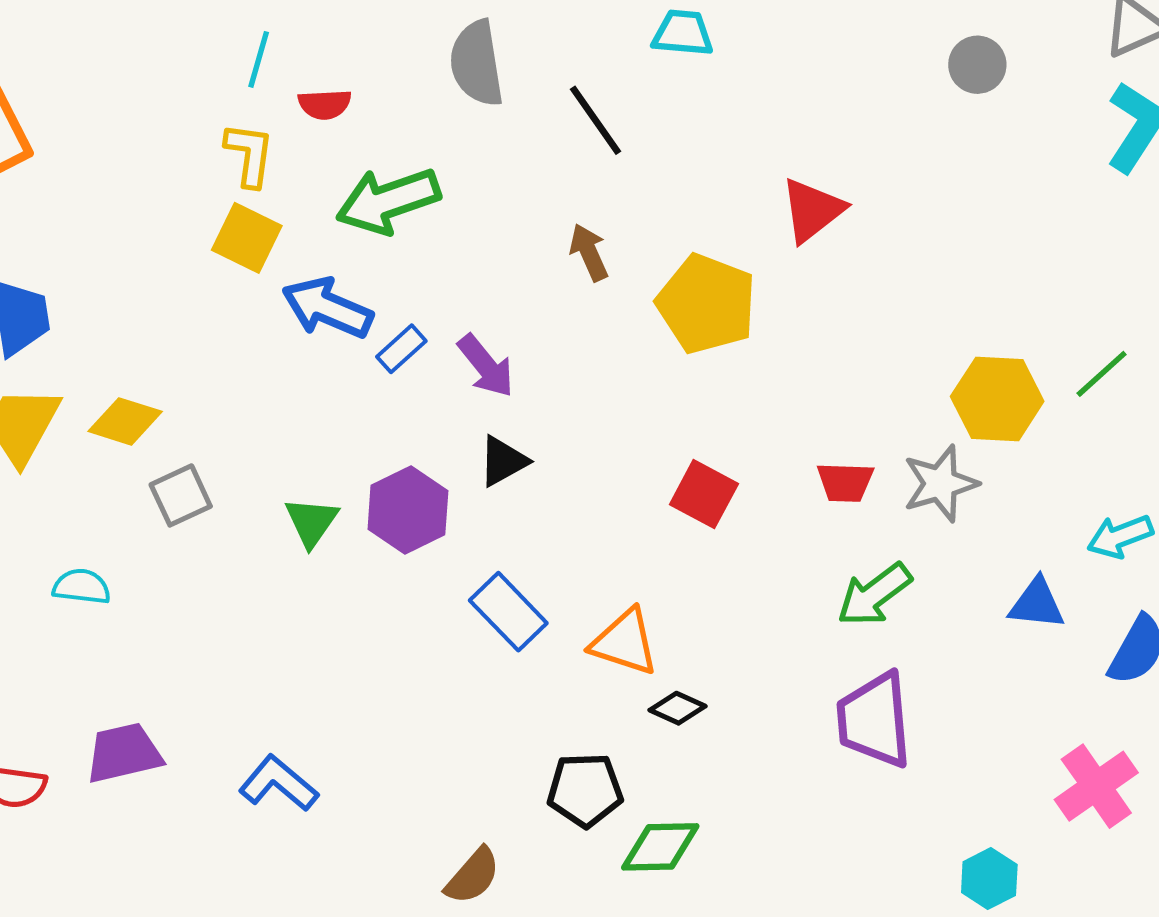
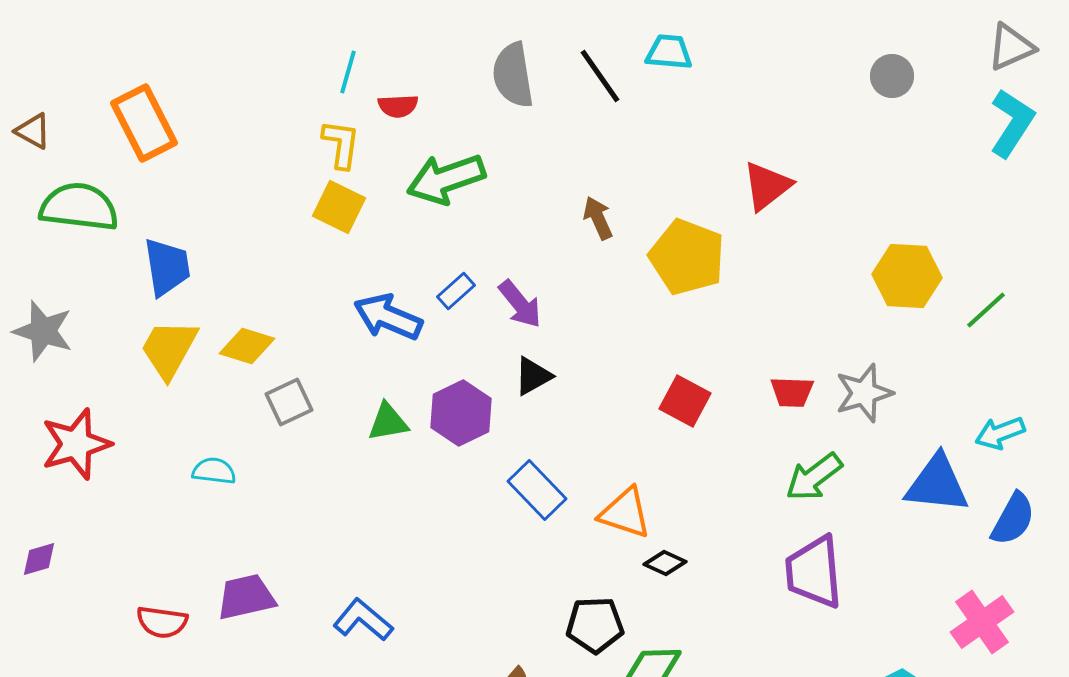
black line: (596, 120) -> (600, 76), moved
blue arrow: (327, 308) -> (388, 317), moved
yellow hexagon: (997, 399) -> (907, 276), moved
green triangle: (311, 522) -> (388, 422), turned 45
blue triangle: (1037, 604) -> (937, 484), size x1.5

